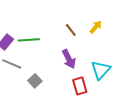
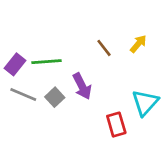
purple arrow: (69, 59) -> (82, 86), moved
gray square: (35, 81) -> (55, 97), moved

